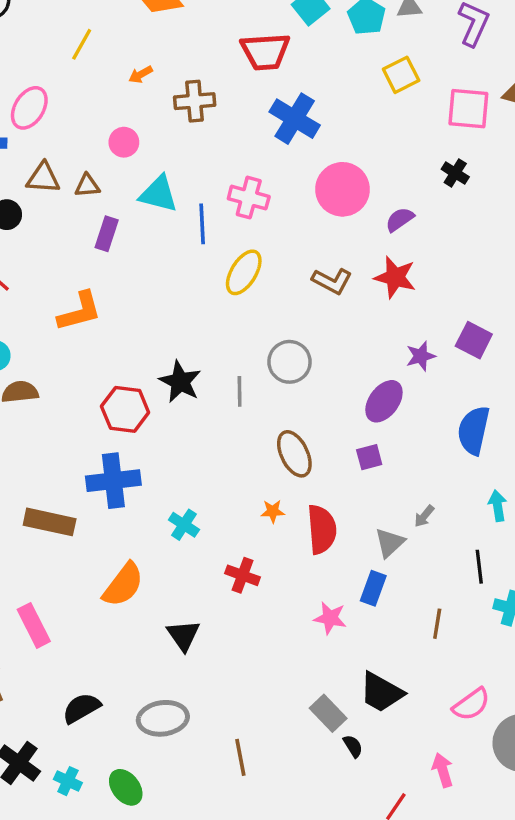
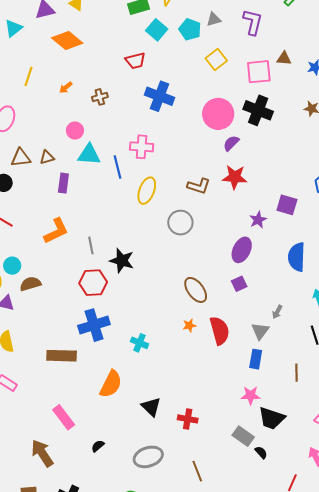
red trapezoid: (265, 52) -> (135, 61), size x0.7
brown cross: (195, 101) -> (100, 97), size x0.7
pink circle: (124, 142) -> (75, 131), moved
black cross: (455, 173) -> (258, 110), size x1.8
pink circle: (342, 189) -> (218, 114), moved
gray circle: (290, 362) -> (180, 223), moved
gray line: (240, 391) -> (91, 245), moved
red cross: (242, 575) -> (188, 419), moved
pink star: (330, 618) -> (251, 395), moved
black semicircle: (81, 708) -> (98, 446), moved, size x0.6

